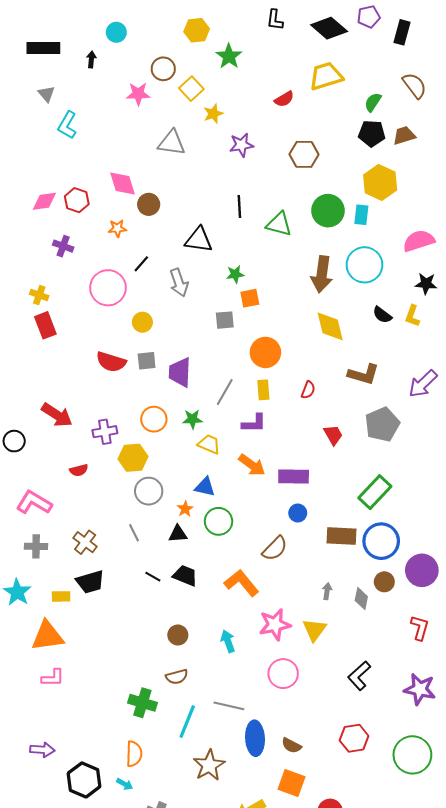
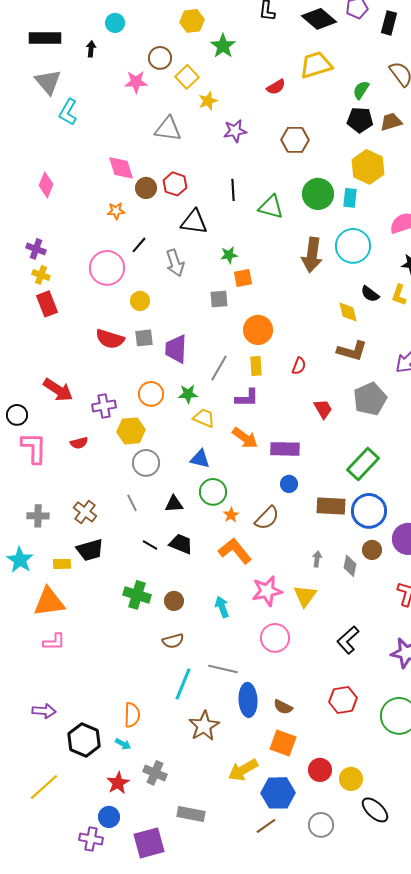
gray triangle: (46, 94) -> (48, 82), size x1.6
red hexagon: (77, 200) -> (175, 184), moved
pink diamond: (44, 201) -> (46, 185), turned -60
purple cross: (63, 246) -> (36, 249), moved
yellow diamond: (330, 326) -> (348, 312), moved, size x0.7
pink L-shape: (34, 503) -> (34, 448), moved, turned 60
orange star: (185, 509) -> (231, 515), moved
green cross: (142, 703) -> (137, 595), moved

